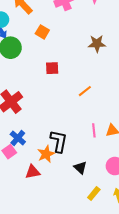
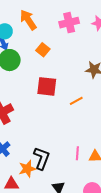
red square: (52, 68) -> (47, 86), size x1.5
orange line: (85, 91) -> (76, 101), moved

